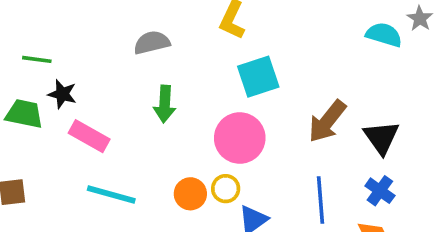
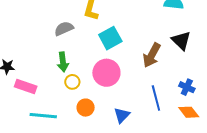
gray semicircle: (152, 43) -> (64, 29), moved
black triangle: (381, 137) -> (181, 41), moved
yellow circle: (226, 189) -> (72, 82), moved

